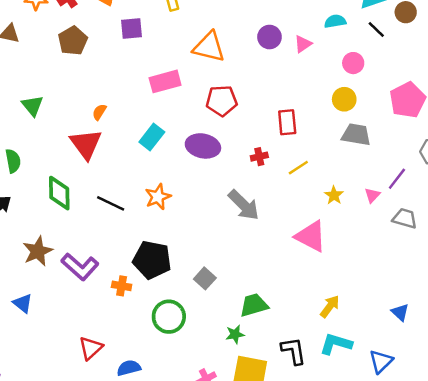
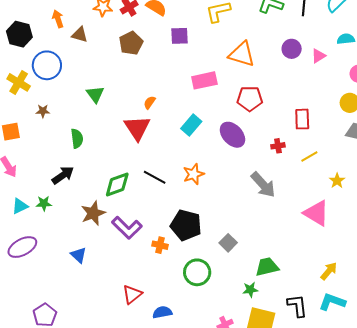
purple ellipse: (203, 146) -> (232, 135), turned 32
green diamond: (59, 193) -> (117, 184), moved, turned 68

